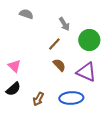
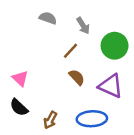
gray semicircle: (26, 14) -> (48, 18), moved
black semicircle: (13, 89) -> (19, 107), turned 84

